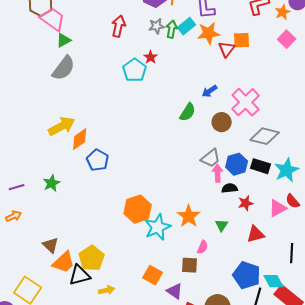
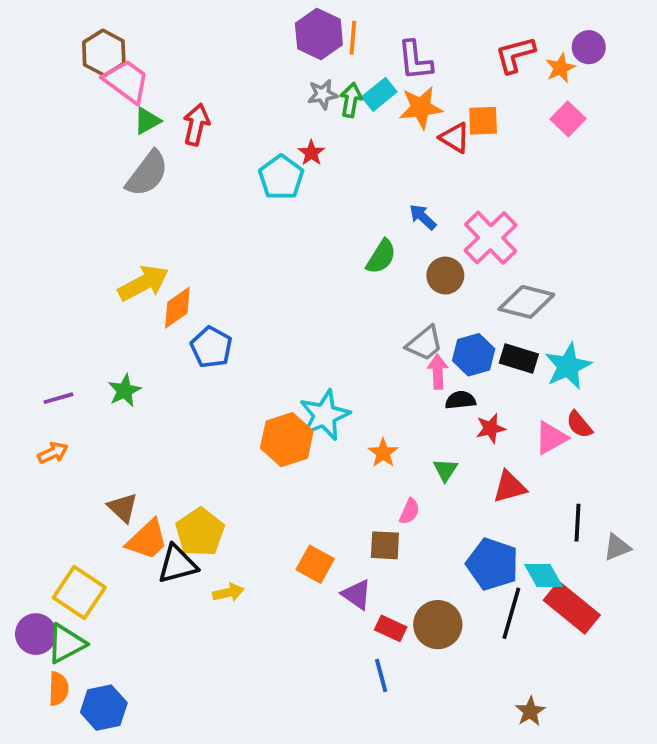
red arrow: (119, 26) -> (196, 125), moved
red triangle: (227, 49) -> (455, 138), turned -36
blue arrow: (210, 91) -> (423, 217), turned 77
orange star: (189, 216) -> (383, 453), size x0.7
cyan star: (158, 227) -> (325, 415), moved

